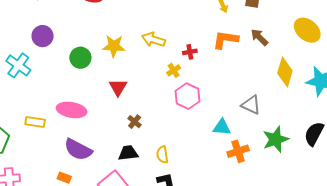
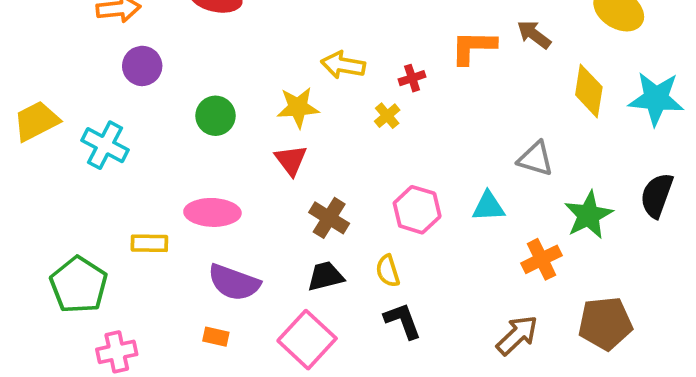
purple circle: (43, 36) -> (142, 66), moved
yellow star: (114, 46) -> (298, 107), moved
pink hexagon: (188, 96) -> (417, 210), moved
brown cross: (135, 122) -> (329, 218), size x1.5
orange cross: (238, 151) -> (541, 259), moved

